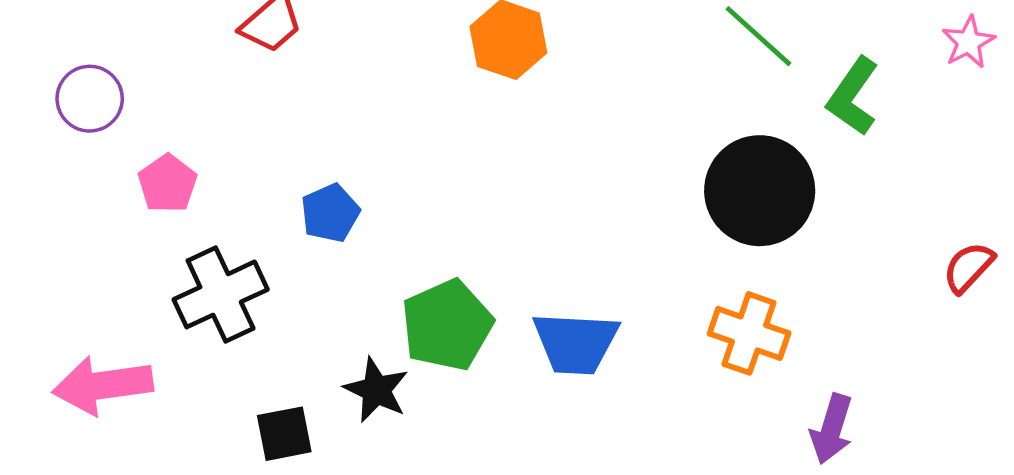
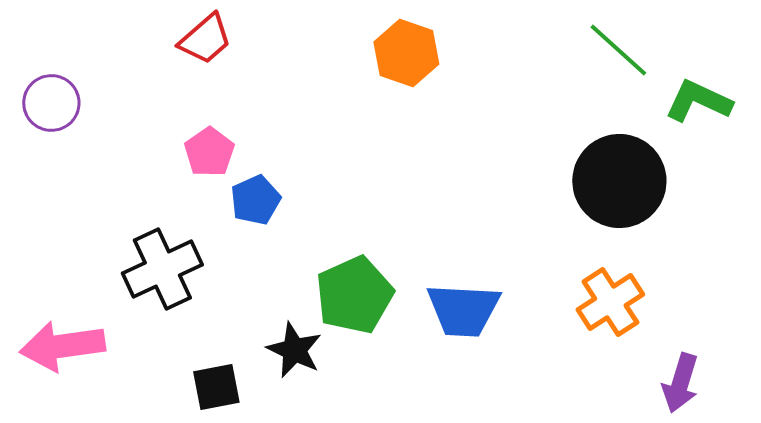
green L-shape: (853, 96) -> (698, 101), turned 80
pink pentagon: (167, 184) -> (209, 152), moved
orange cross: (749, 333) -> (610, 302), turned 38

